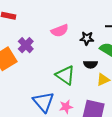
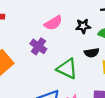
purple cross: (26, 45) -> (38, 46), moved

